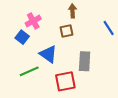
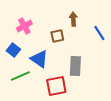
brown arrow: (72, 11) -> (73, 19), moved
blue square: (22, 37) -> (13, 50), moved

